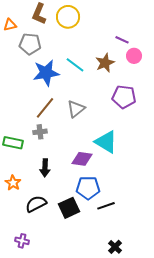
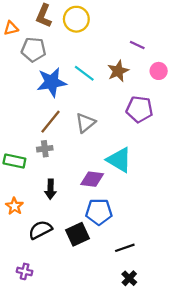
pink circle: (134, 56) -> (159, 71), moved
black line: (106, 206) -> (125, 248), moved

